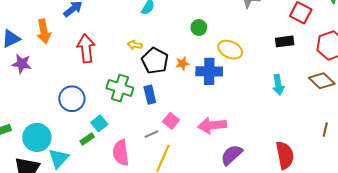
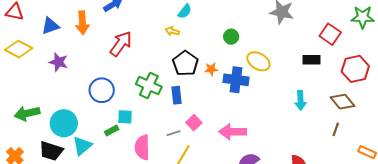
yellow arrow: (135, 45) -> (172, 31), moved
red arrow: (86, 48) -> (121, 44), turned 36
purple star: (22, 64) -> (58, 62), moved
cyan square: (99, 123) -> (125, 117), turned 35
brown line: (325, 129) -> (336, 129), moved

